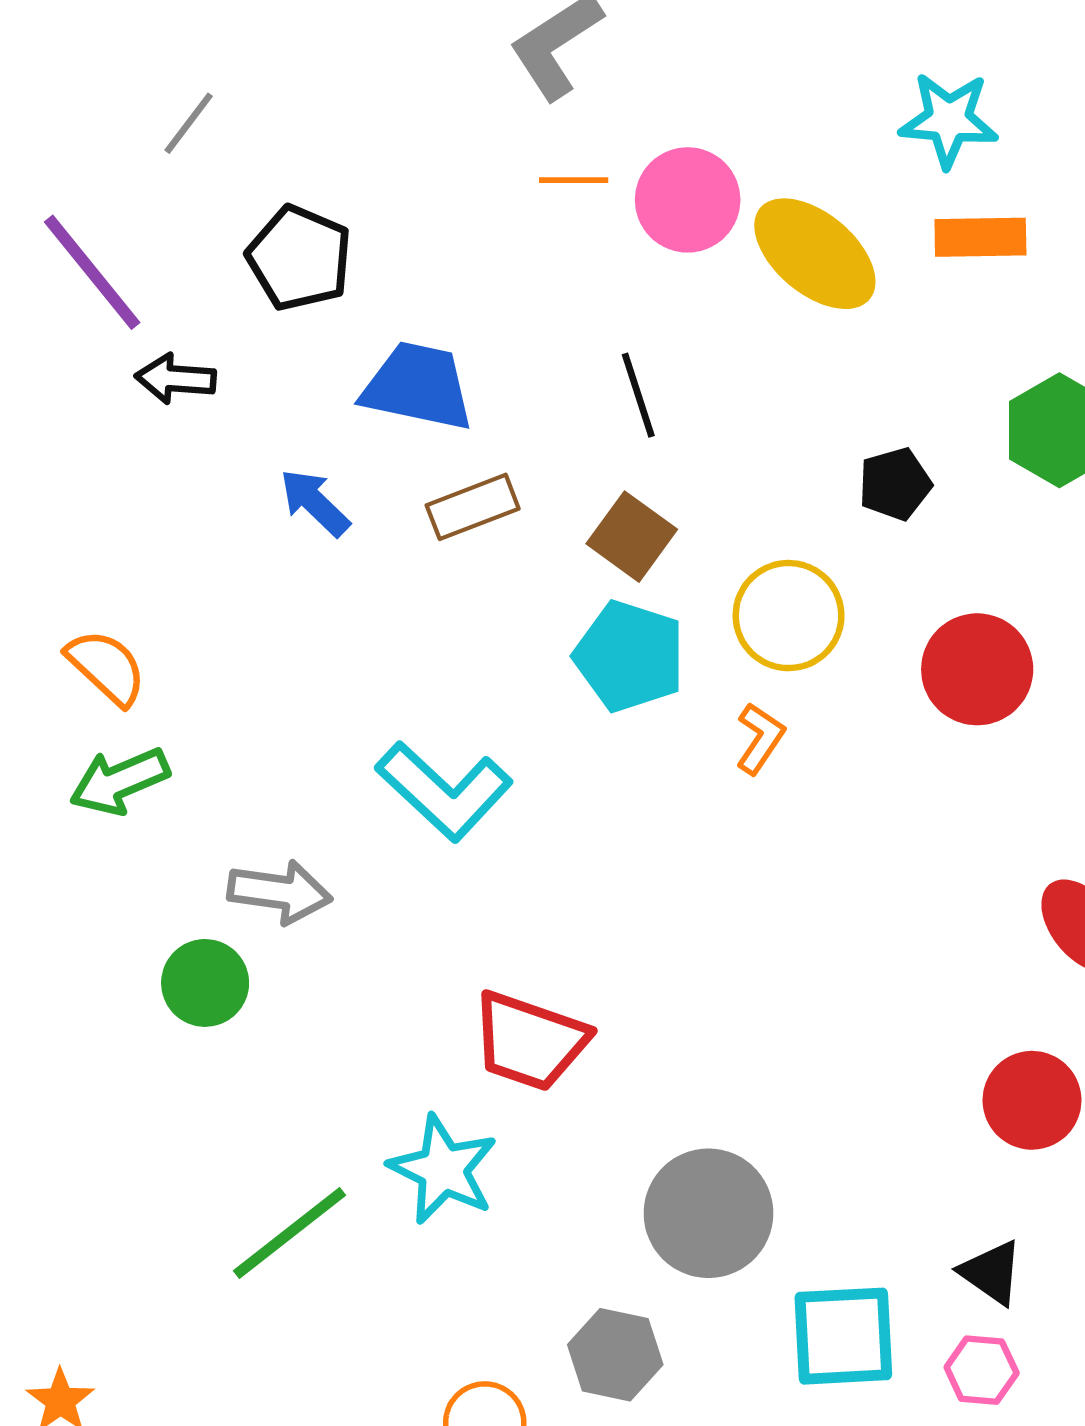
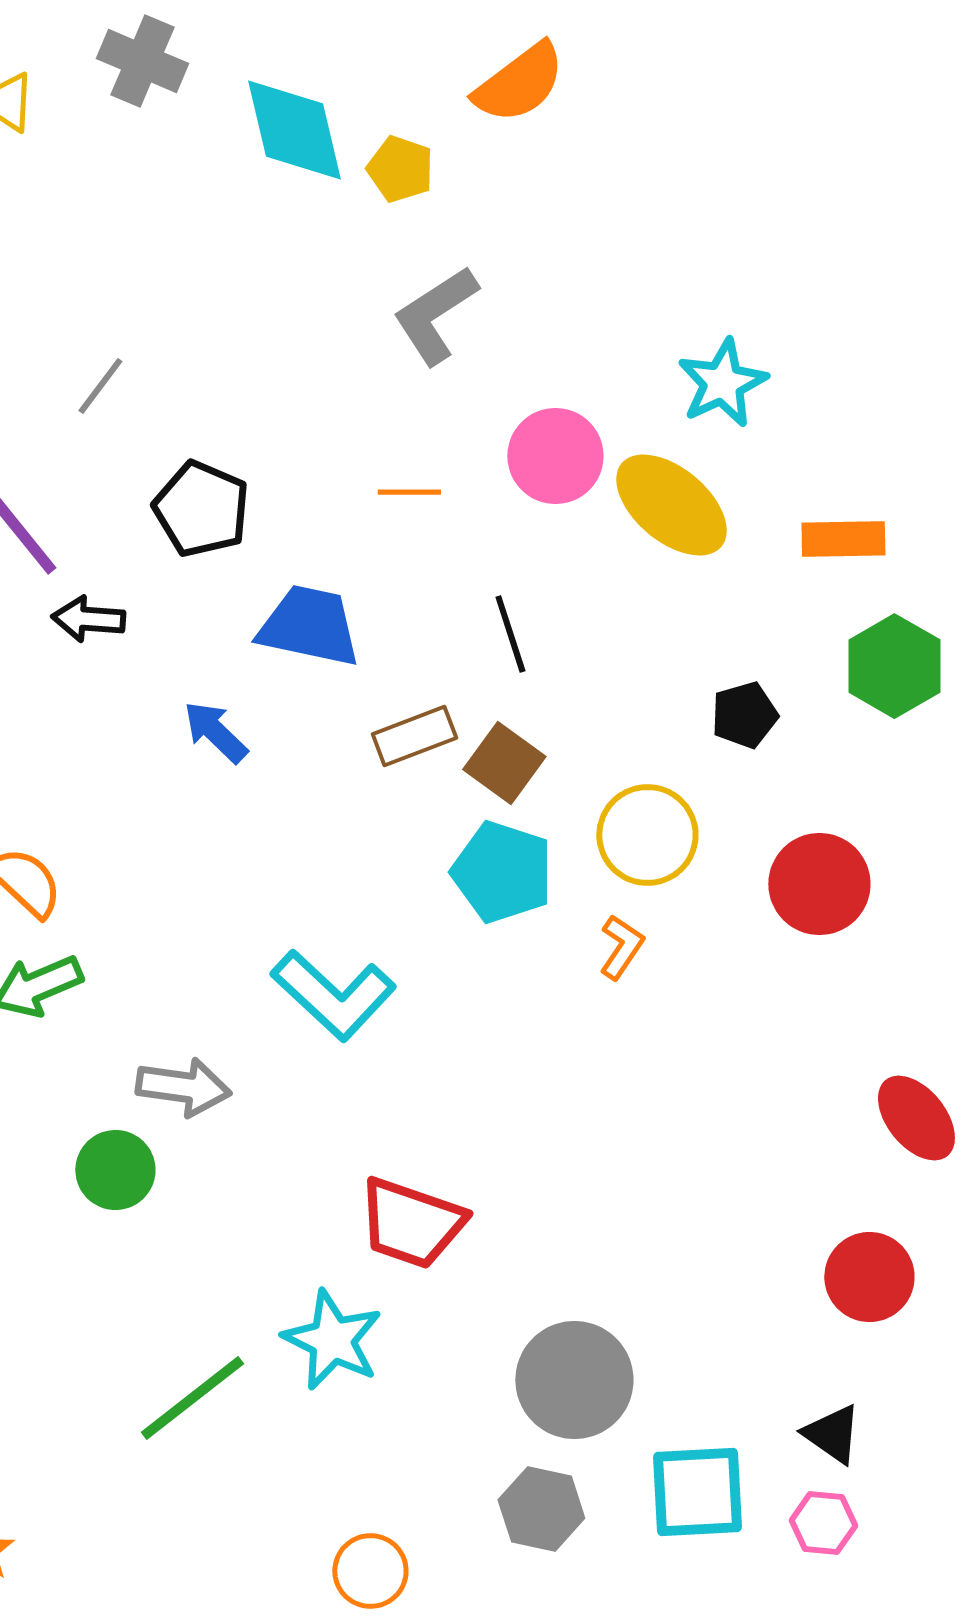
cyan star: (949, 120) -> (722, 383), moved, turned -30
orange line: (574, 180) -> (409, 492), moved
orange rectangle: (980, 237) -> (843, 539), moved
brown rectangle: (473, 507) -> (414, 736), moved
gray hexagon: (615, 1355) -> (541, 1509), moved

